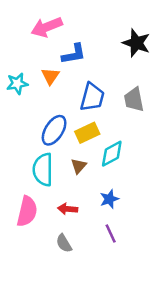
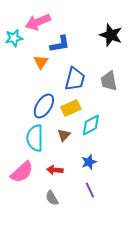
cyan star: (17, 84) -> (14, 38), moved
pink semicircle: (27, 211) -> (22, 172), turned 35

